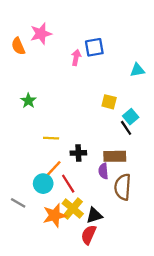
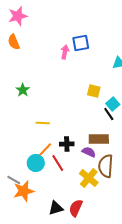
pink star: (41, 34) -> (18, 16), moved
black cross: (78, 153) -> (67, 144), moved
purple semicircle: (103, 171) -> (89, 152), turned 120
yellow cross: (73, 209) -> (89, 178), moved
orange star: (55, 215) -> (24, 191), moved
black triangle: (94, 215) -> (56, 208), moved

